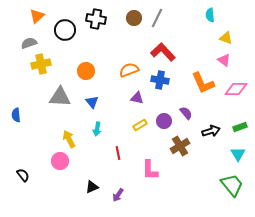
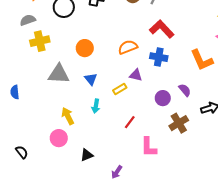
yellow rectangle: (140, 125) -> (120, 89), moved
red line: (118, 153) -> (130, 122), moved, turned 48
black triangle: (92, 187) -> (87, 155), moved

